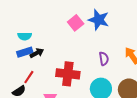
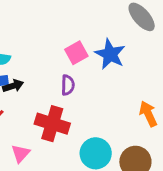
purple semicircle: (104, 59) -> (68, 85), moved

